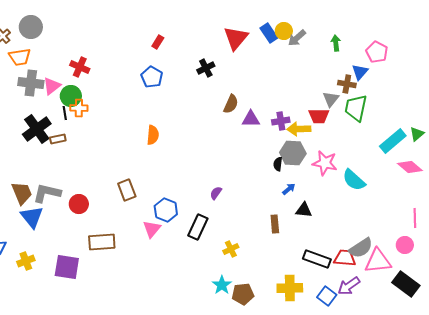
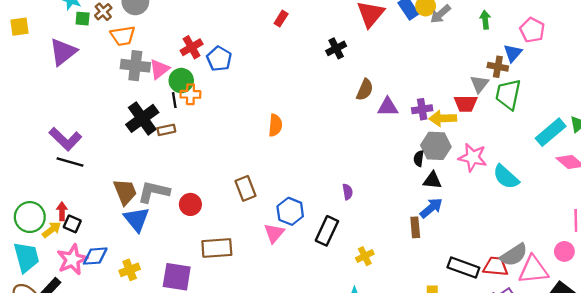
red cross: (80, 67) -> (192, 47), turned 36
blue pentagon: (152, 77) -> (219, 59), moved
blue arrow: (289, 189) -> (431, 208), moved, size x1.5
purple semicircle: (216, 193) -> (348, 192), turned 136
black triangle: (304, 210) -> (432, 180), moved

